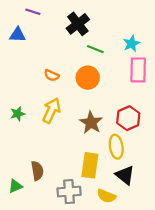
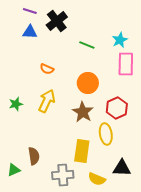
black cross: (78, 24) -> (57, 21), moved
blue triangle: (18, 35) -> (30, 32), moved
orange circle: (88, 78) -> (88, 83), moved
black triangle: (125, 175) -> (122, 168), moved, turned -36

